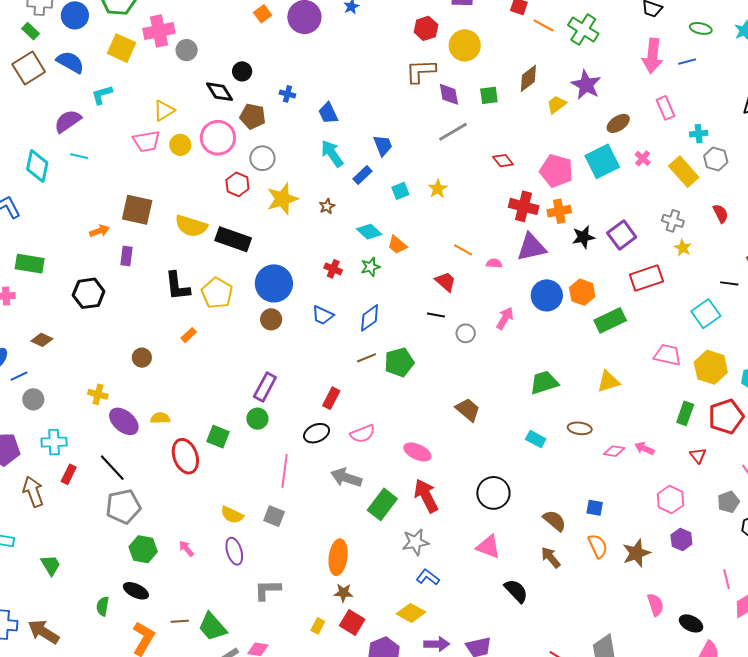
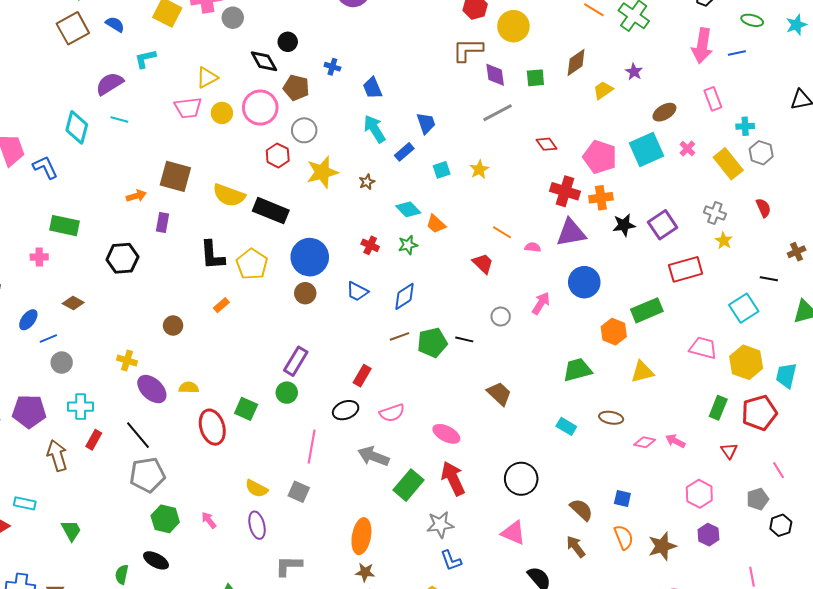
blue semicircle: (70, 62) -> (115, 24), size x0.7
purple star: (586, 85) -> (634, 72), size x0.6
orange hexagon: (582, 292) -> (614, 332), moved
black line: (436, 315) -> (464, 339), moved
blue L-shape: (428, 577) -> (451, 561), turned -150

